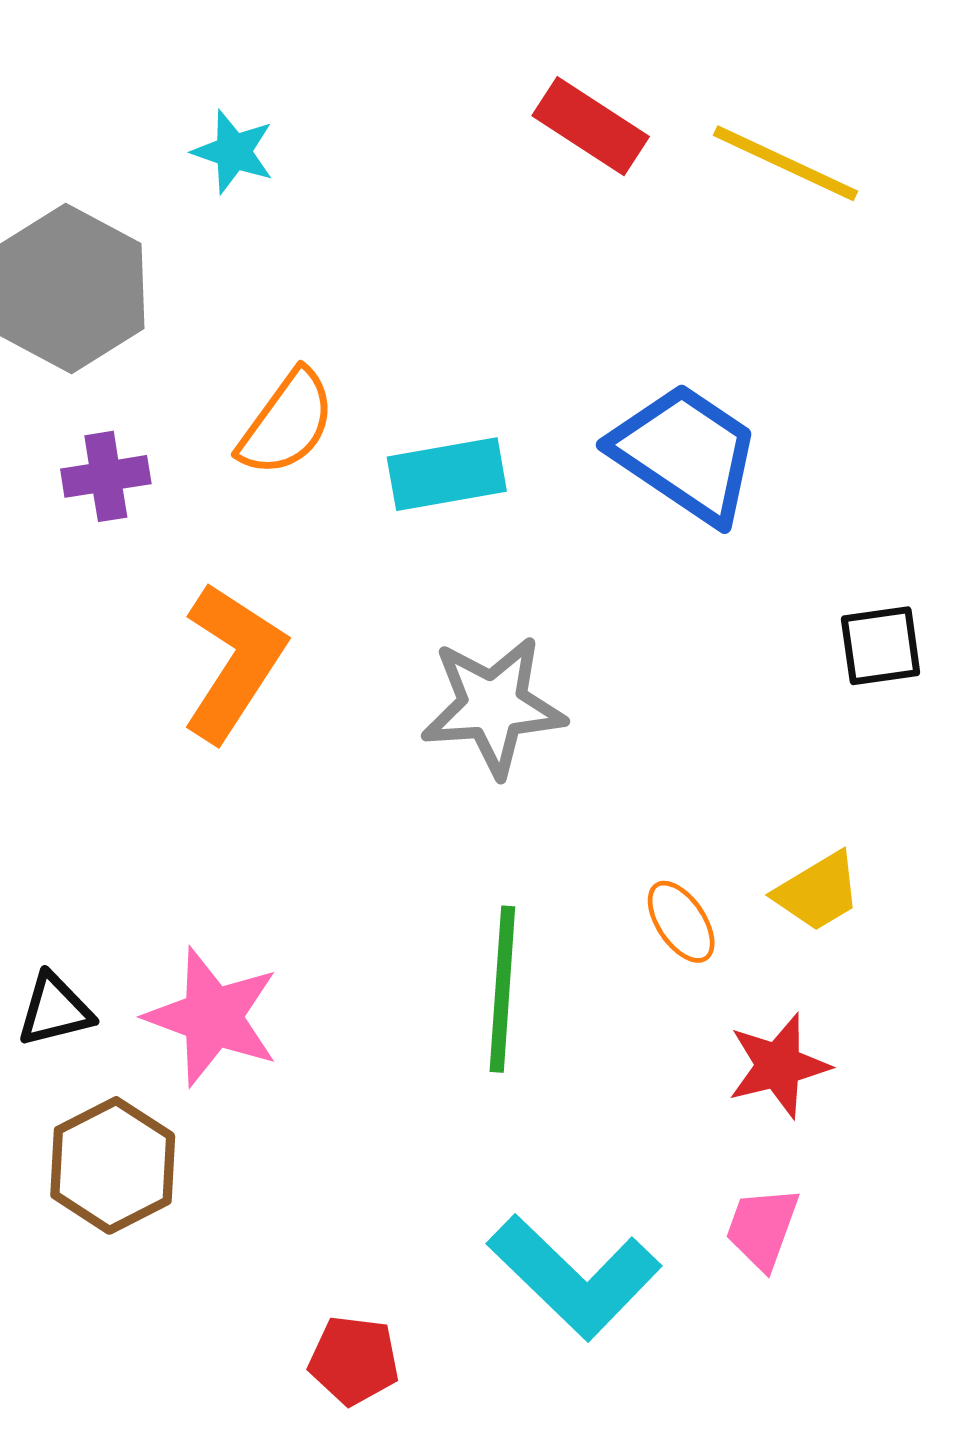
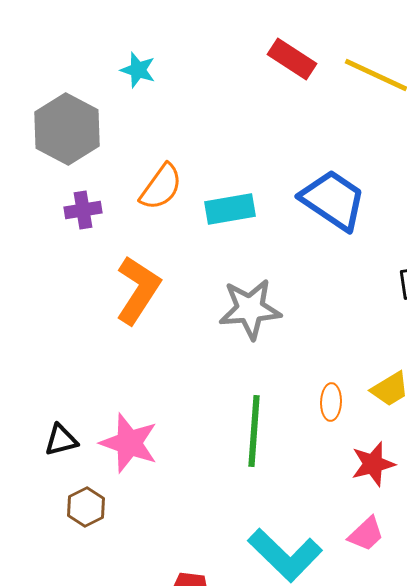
orange ellipse: (681, 922) -> (331, 402), turned 36
brown hexagon: (113, 1165) -> (86, 507), size x0.7
pink trapezoid: (762, 1228) -> (366, 534), turned -153

